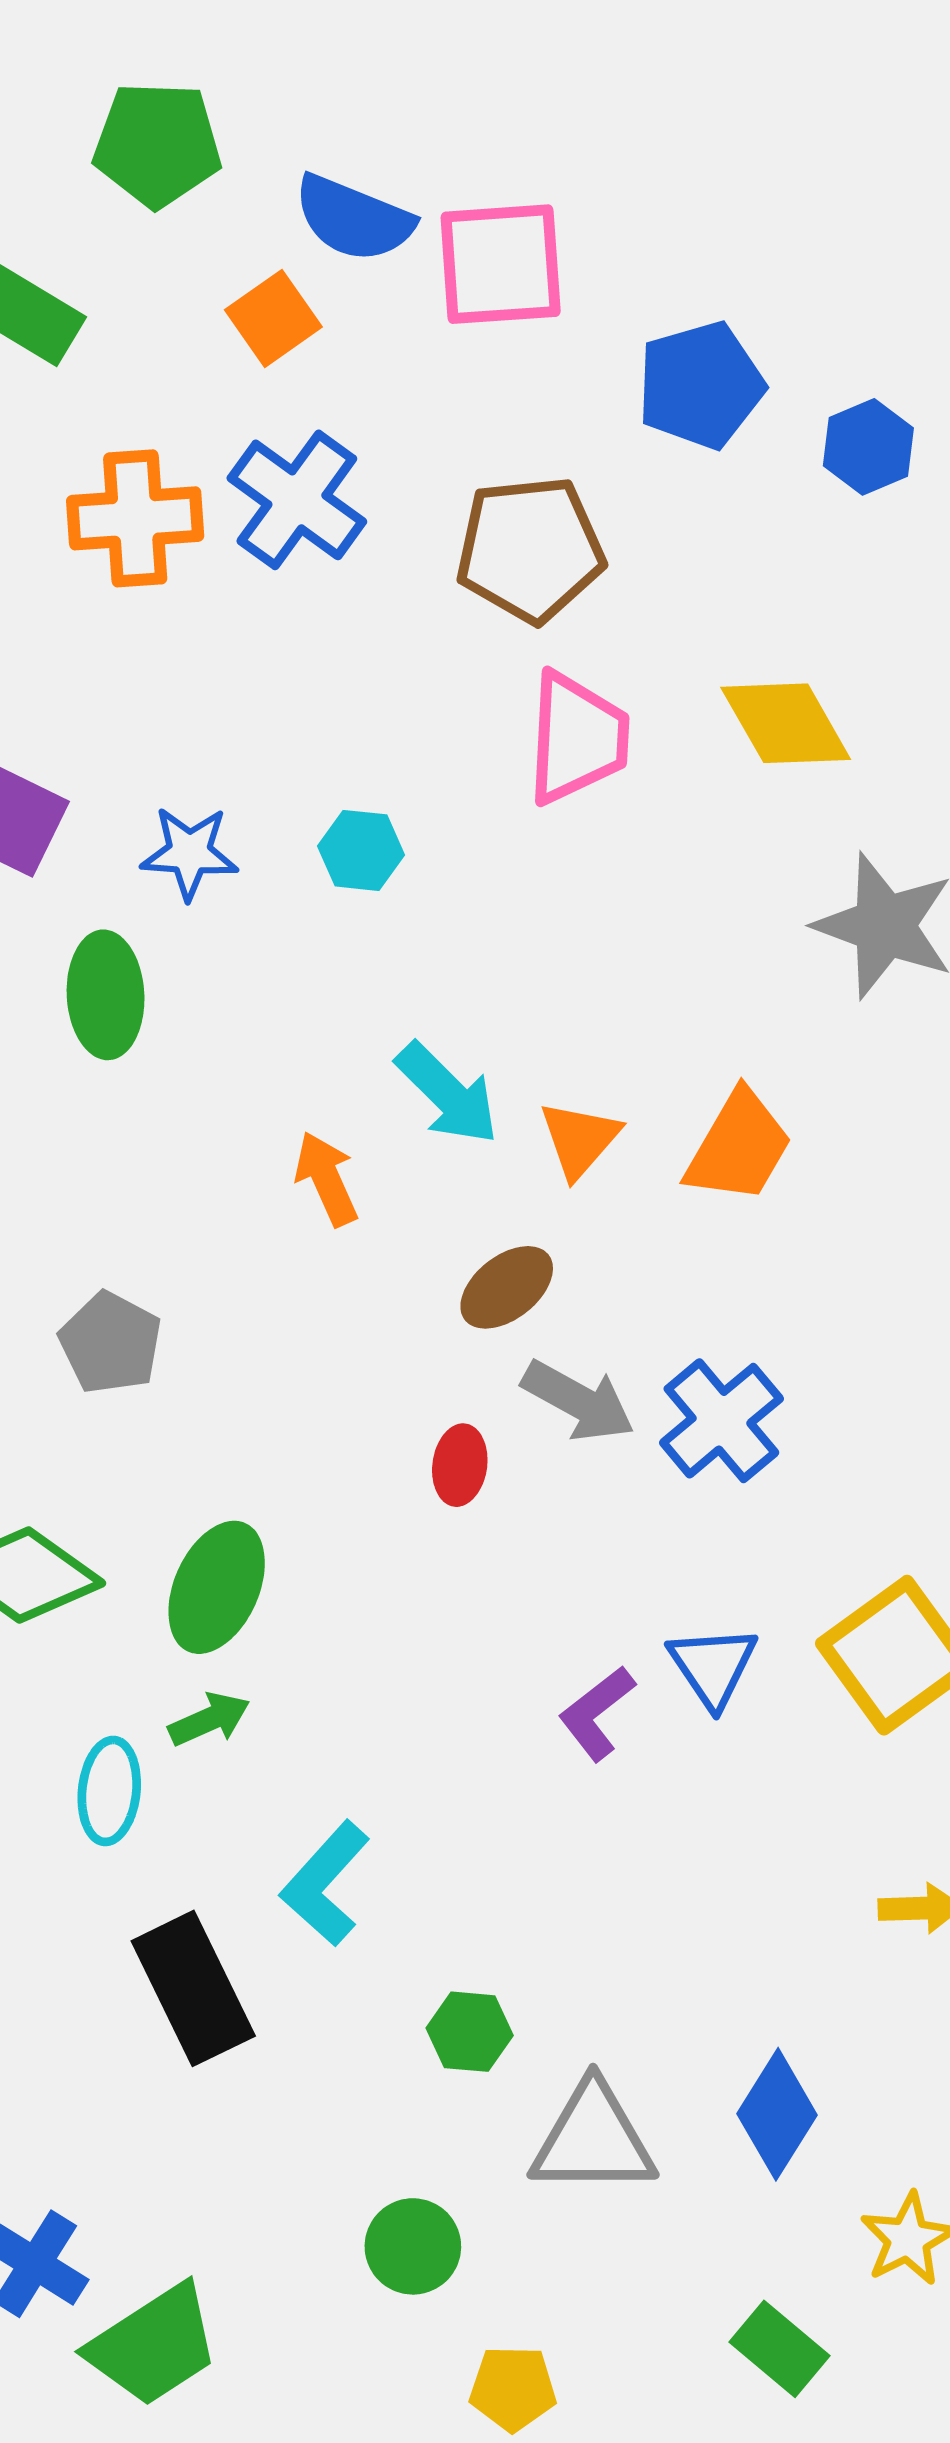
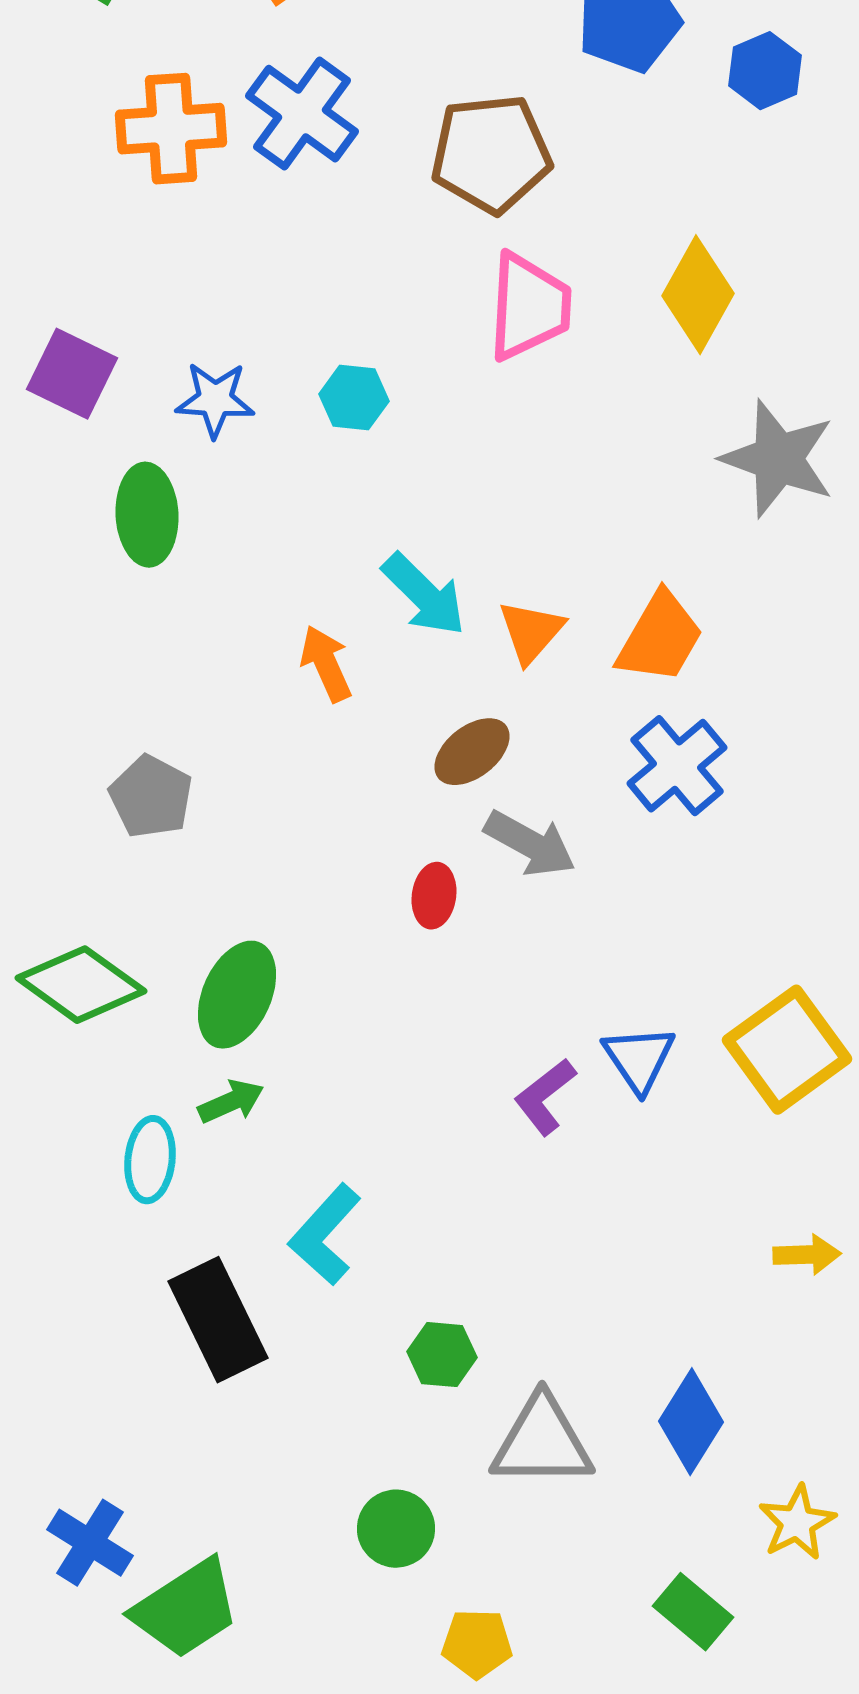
yellow diamond: (786, 723) -> (698, 295), turned 59
blue cross: (721, 1421) -> (677, 766), moved

